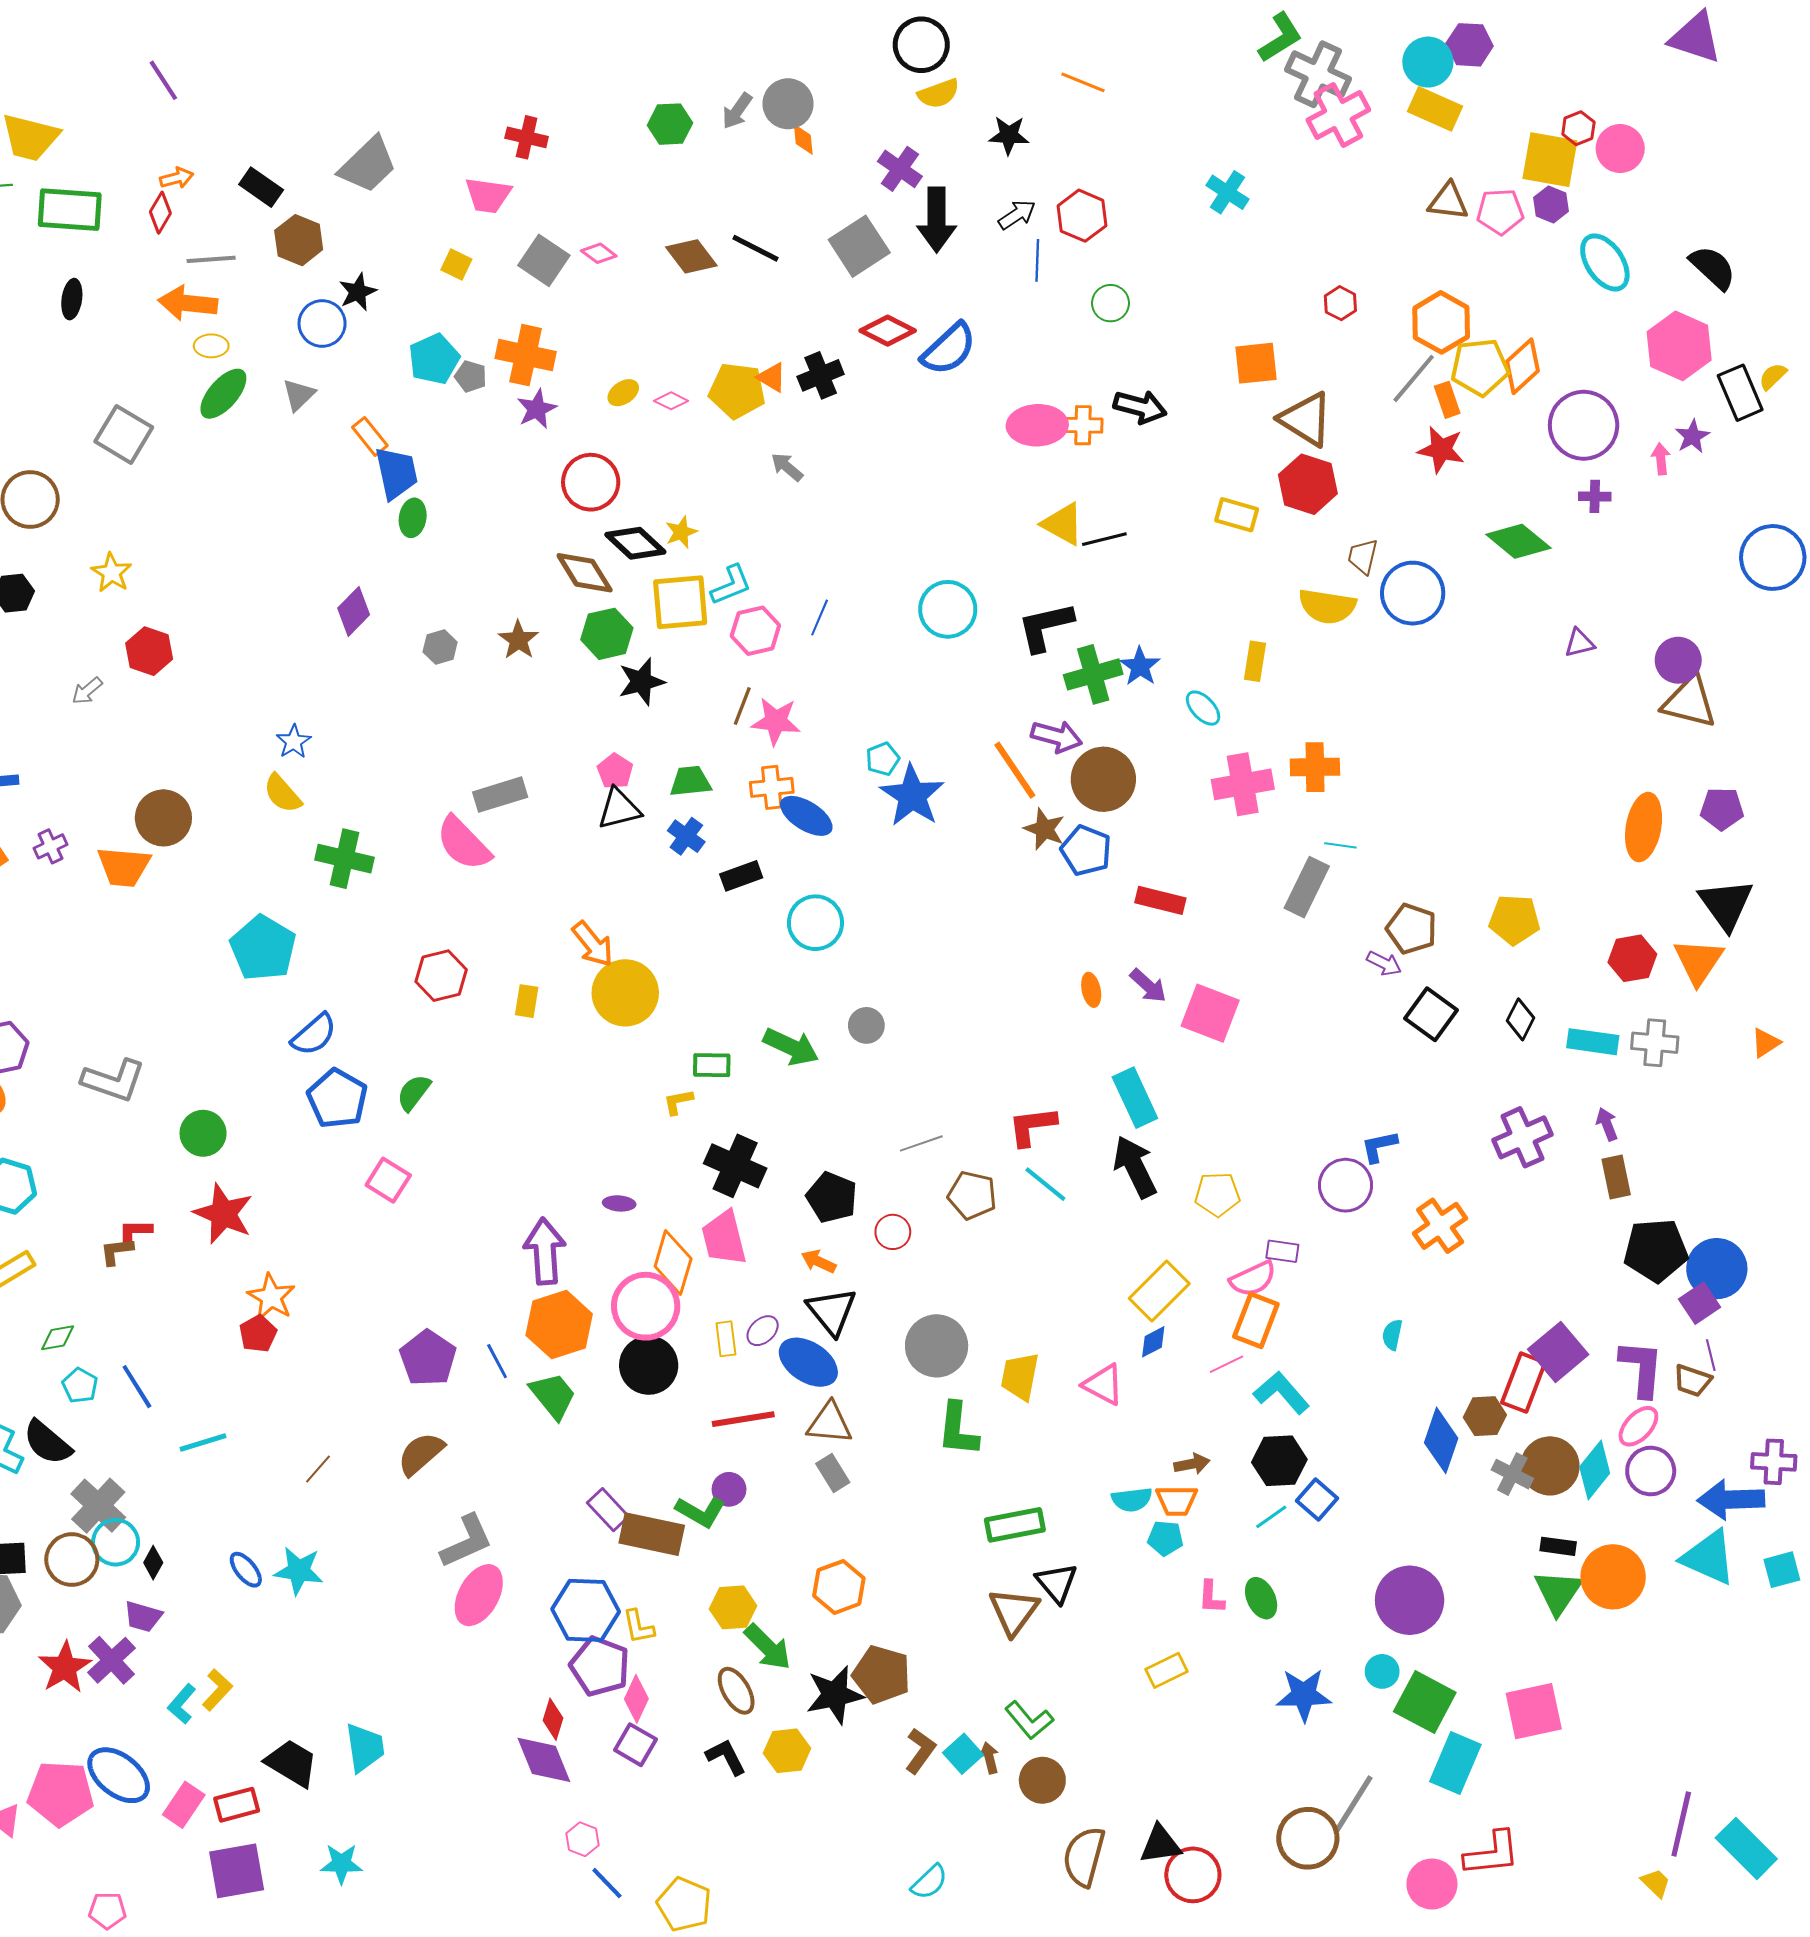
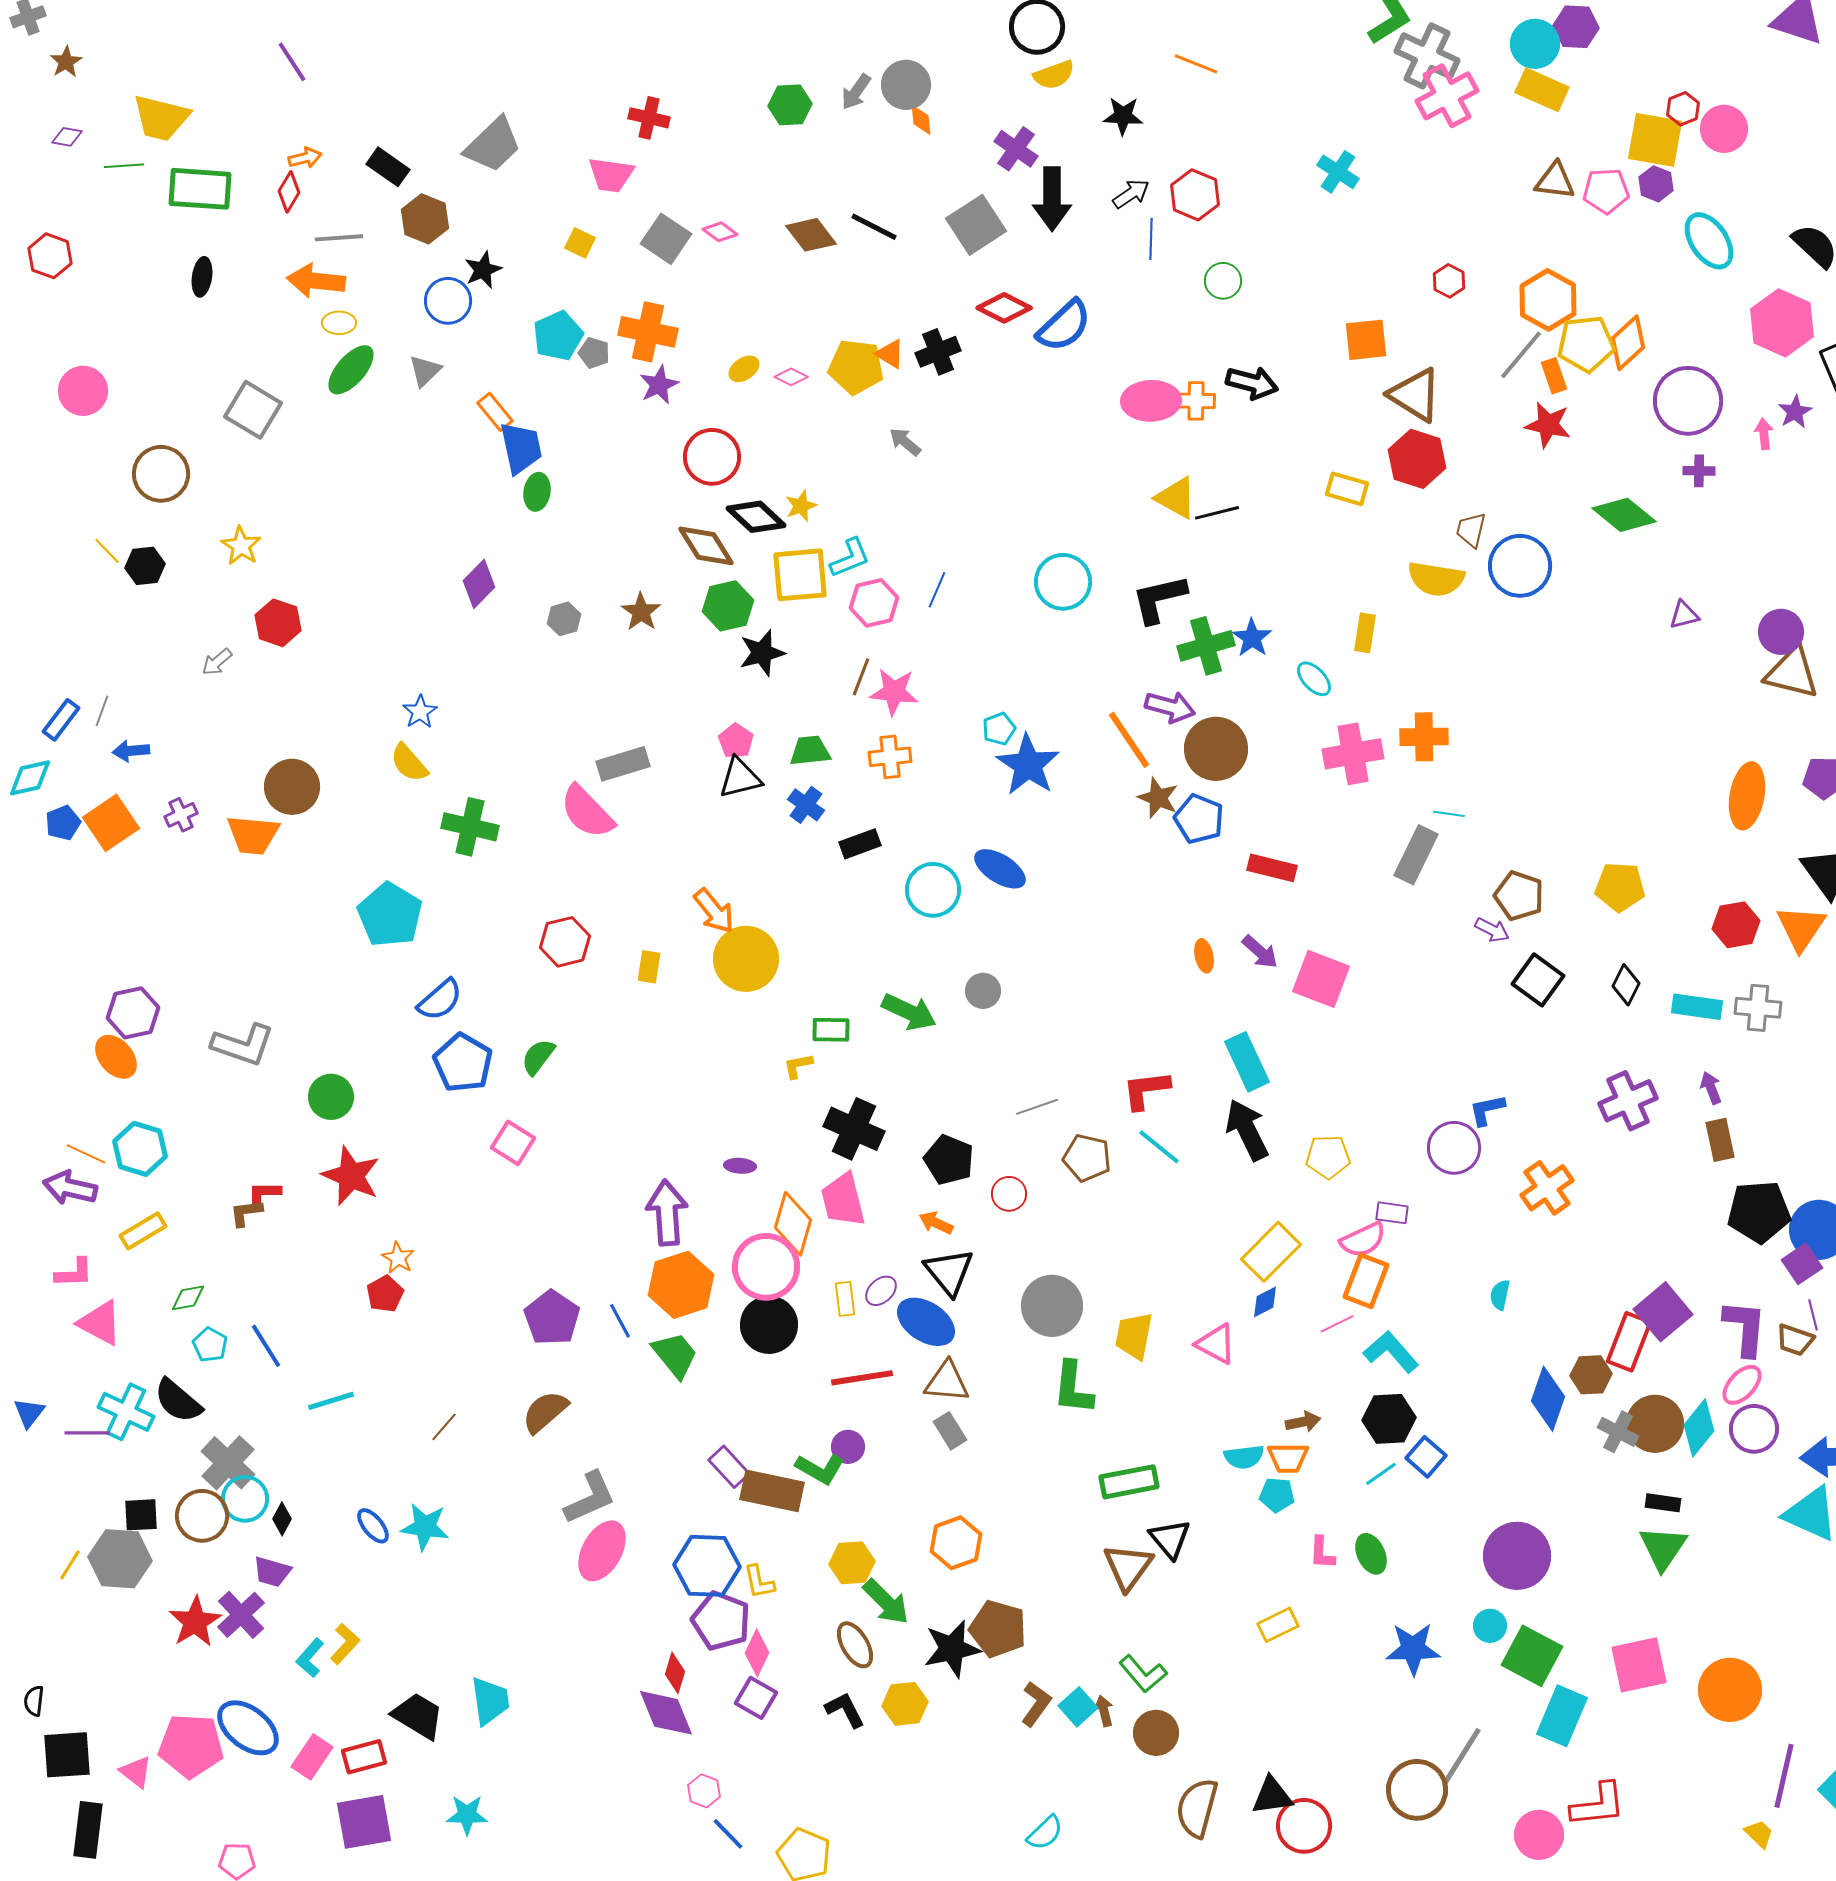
blue ellipse: (806, 816) -> (1000, 869), moved
orange star: (271, 1297) -> (398, 1258), size x0.7
orange circle: (1613, 1577) -> (1730, 1690), moved

